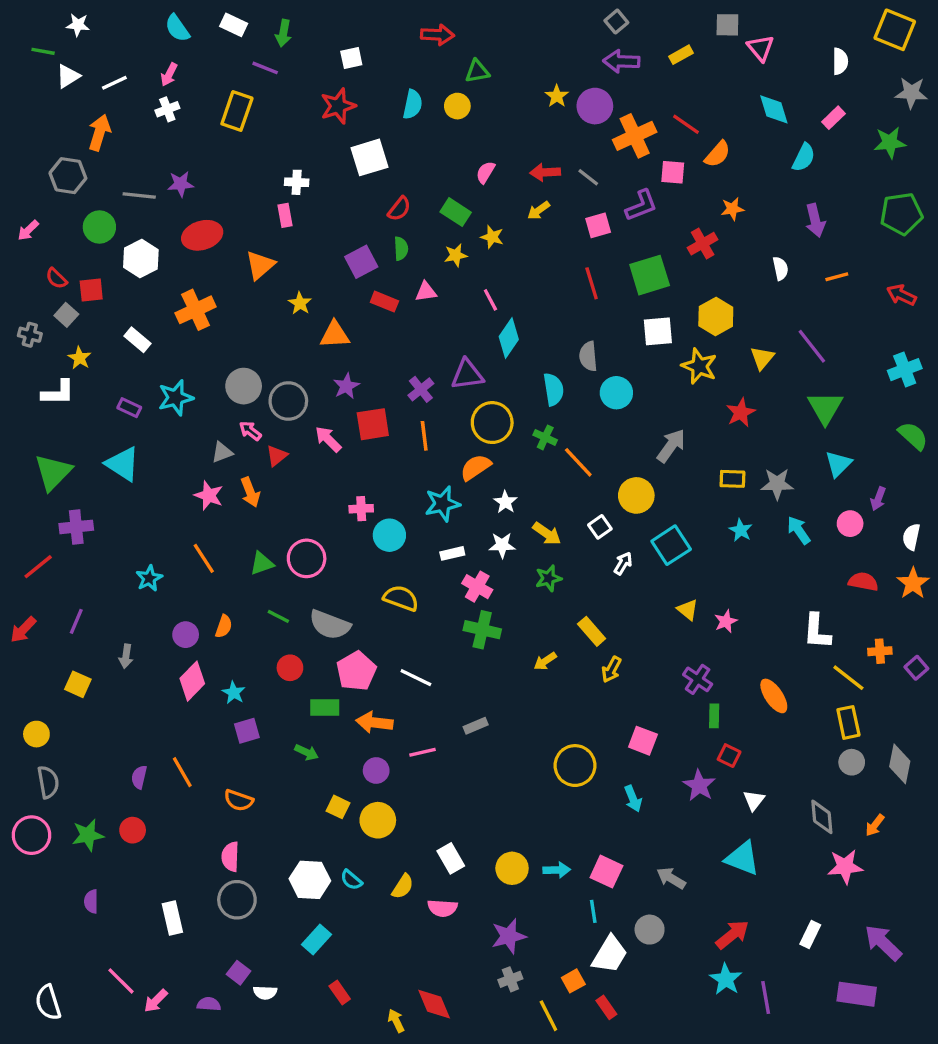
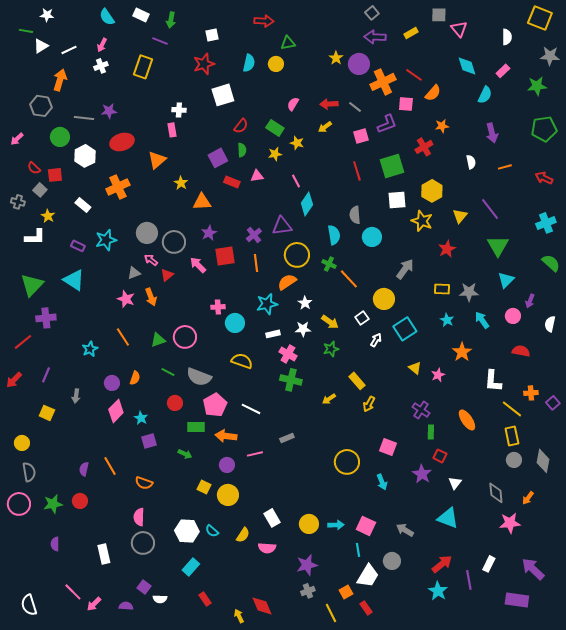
orange star: (913, 583) -> (462, 352), moved
purple line: (766, 998) -> (469, 580), moved

